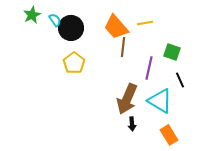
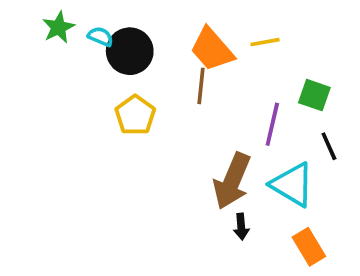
cyan semicircle: (55, 20) -> (100, 37), turned -32
brown line: (123, 47) -> (201, 86), moved

